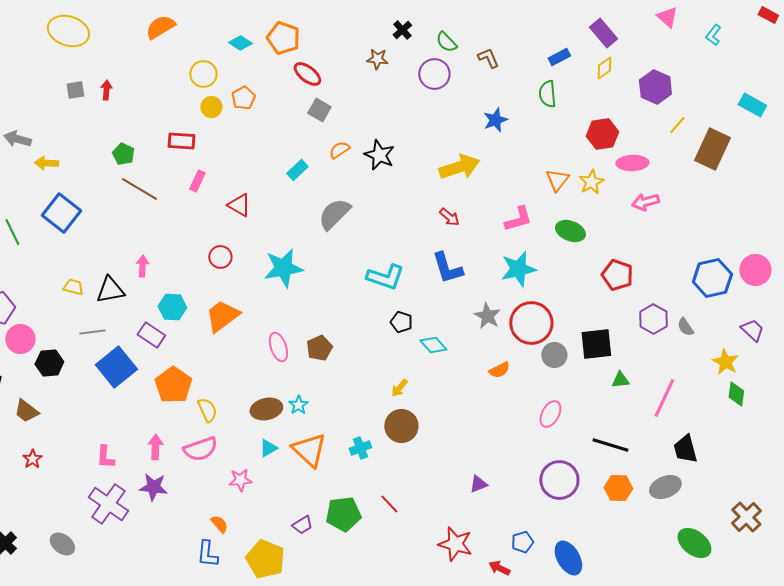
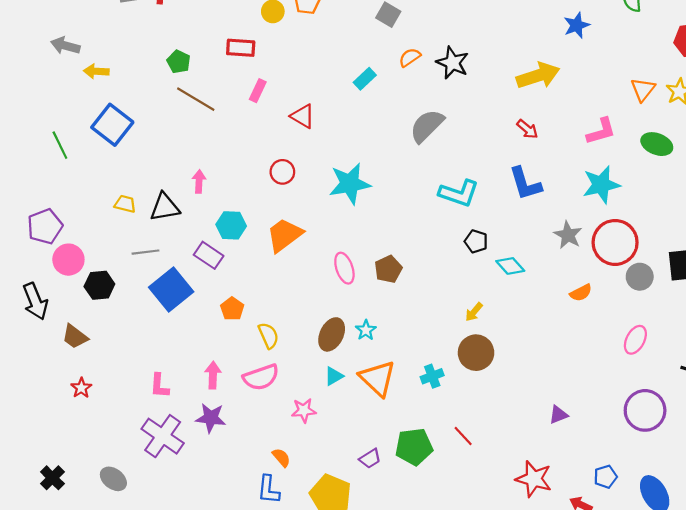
gray semicircle: (334, 214) -> (427, 126), moved
orange pentagon: (173, 385) -> (232, 309), size x0.6
brown ellipse: (266, 409) -> (332, 334), turned -52

